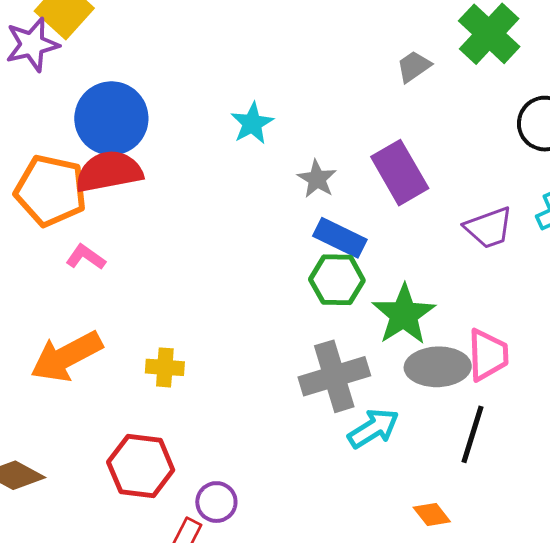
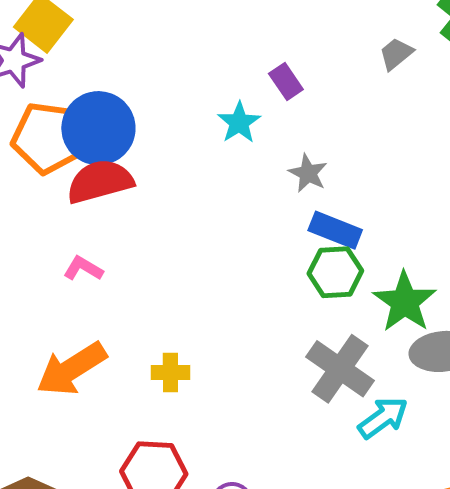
purple rectangle: (400, 173) -> (286, 82), moved, size x0.6
orange pentagon: (51, 191) -> (48, 138), moved
gray cross: (334, 376) -> (340, 369), turned -34

